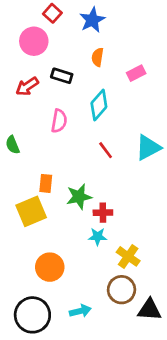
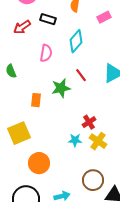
green star: (79, 197) -> (61, 88), moved
yellow square: (31, 211) -> (19, 133), moved
red cross: (103, 213) -> (89, 122), moved, turned -32
yellow cross: (128, 256) -> (98, 141), moved

